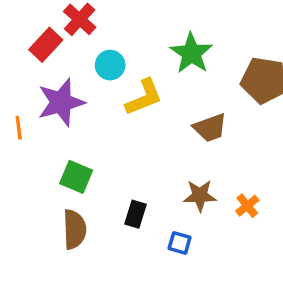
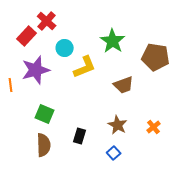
brown star: (200, 195) -> (118, 125), turned 30
orange cross: (247, 206) -> (154, 127), moved
blue square: (180, 243) -> (114, 153), moved, turned 32

